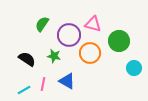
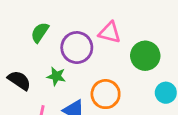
orange circle: (90, 53) -> (106, 94), moved

